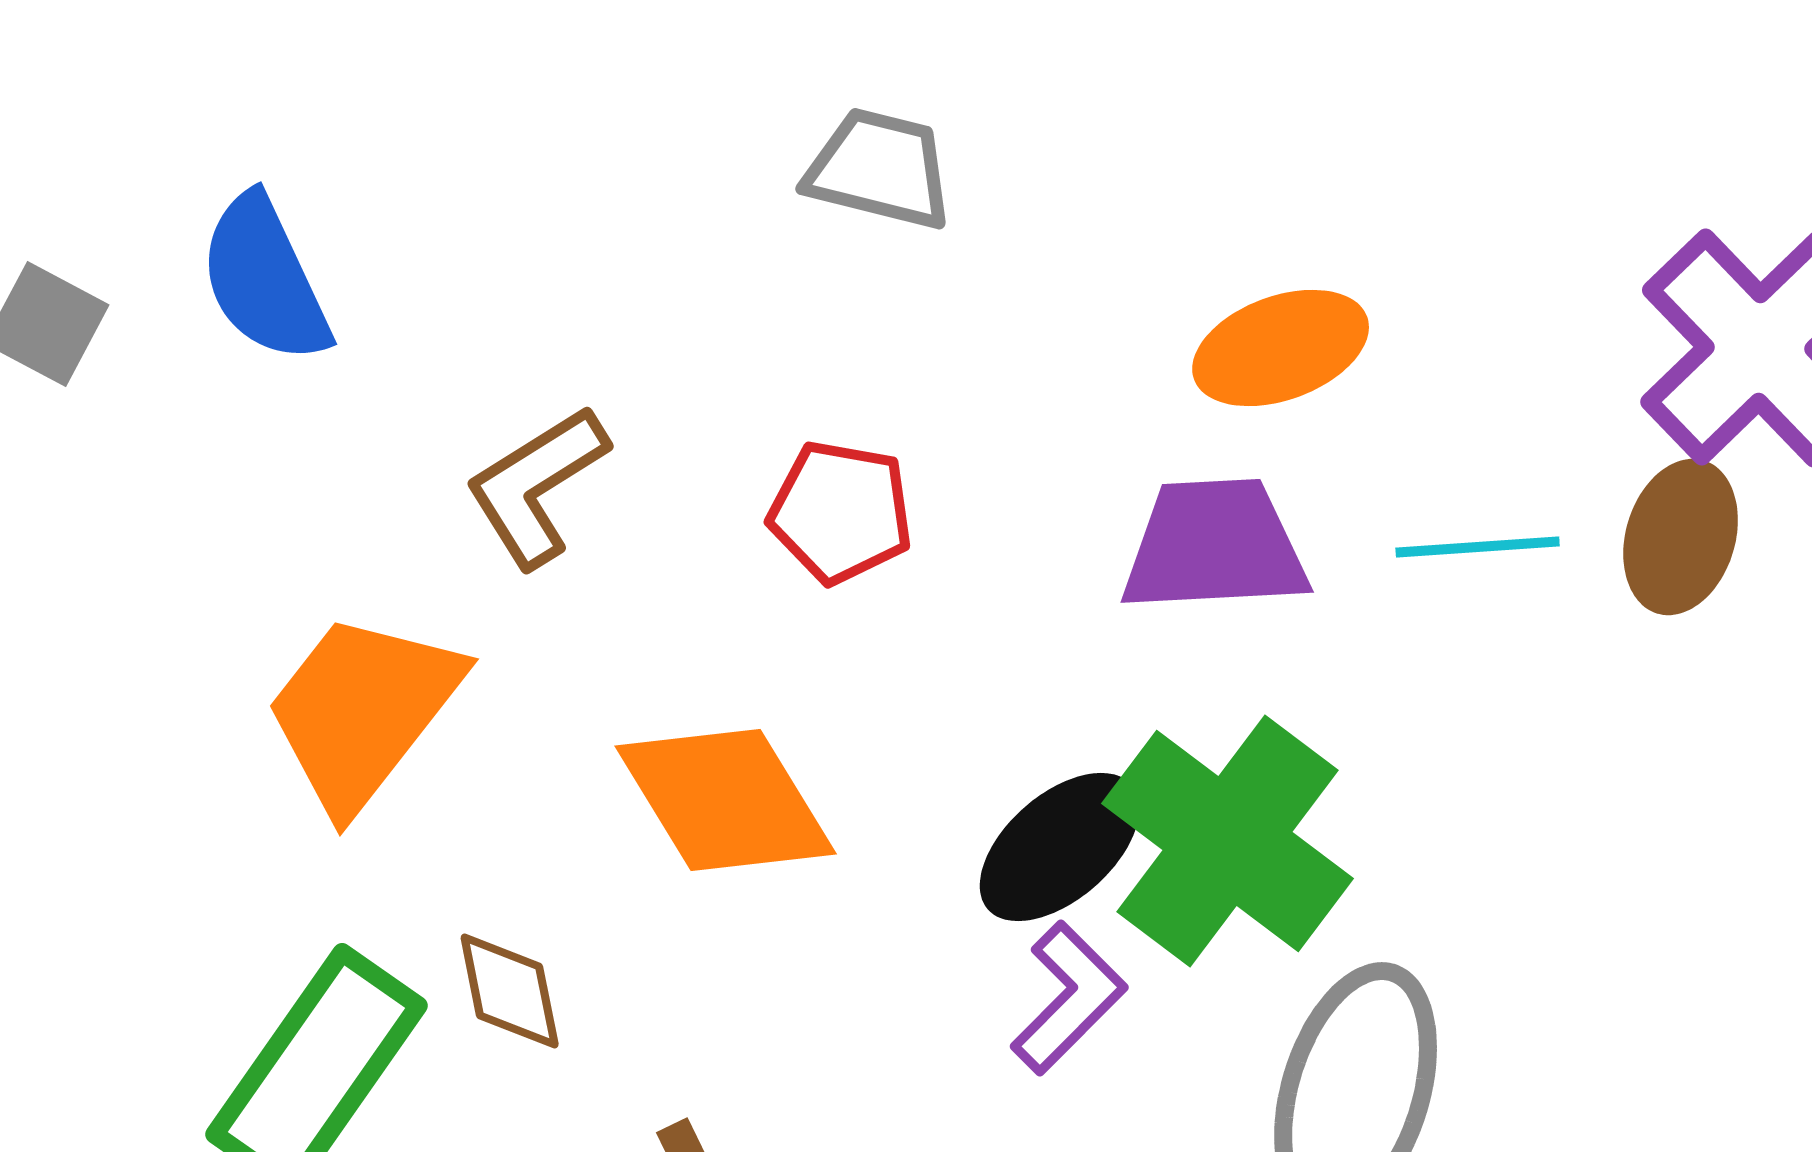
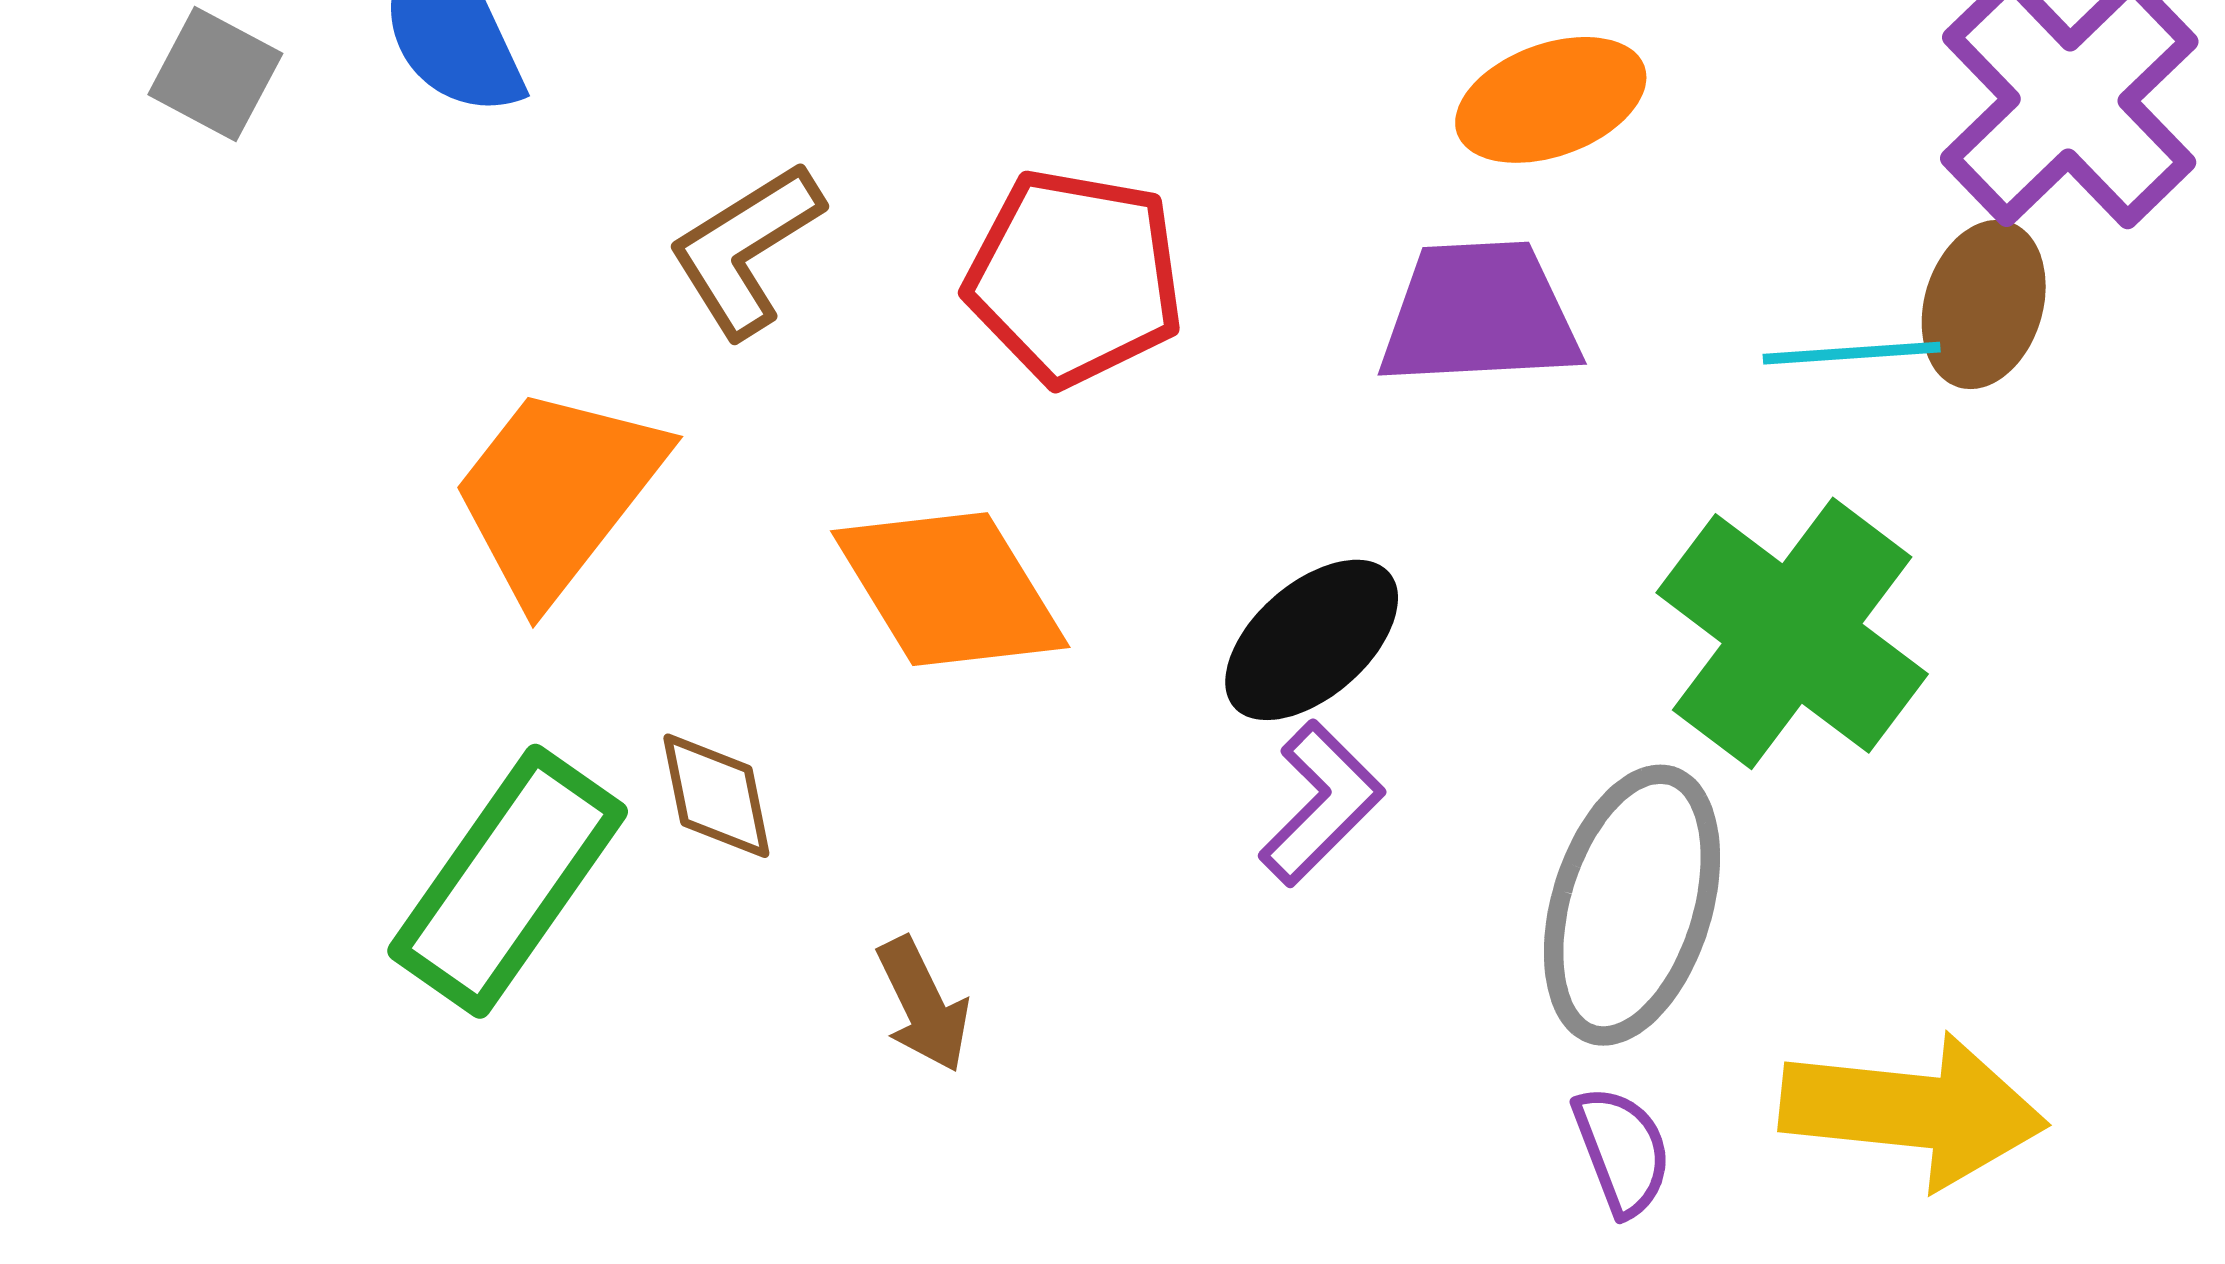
red pentagon: (841, 512) -> (1075, 277), size x1.4
cyan line: (1478, 547) -> (1852, 353), moved
green cross: (1228, 841) -> (1792, 633), moved

